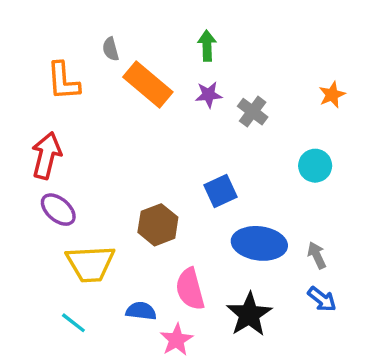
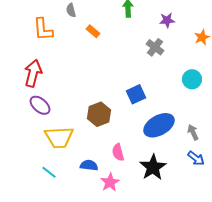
orange rectangle: (148, 85) -> (93, 31), size x0.5
purple star: (209, 95) -> (167, 20), moved
blue ellipse: (259, 243) -> (159, 125), turned -36
pink semicircle: (190, 289) -> (118, 152), size x0.7

